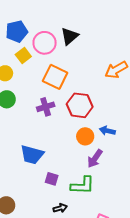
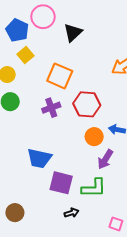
blue pentagon: (17, 31) -> (17, 30), turned -30
pink circle: (45, 43) -> (43, 17), moved
purple square: (52, 179) -> (61, 183), size x1.6

